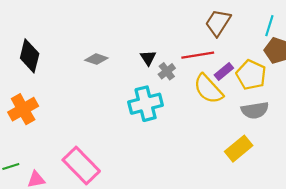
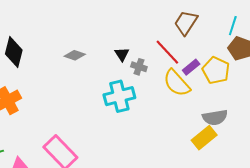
red line: (198, 55) -> (167, 52), turned 56
gray cross: (167, 71) -> (139, 67), turned -35
gray semicircle: (255, 110) -> (215, 117), moved

